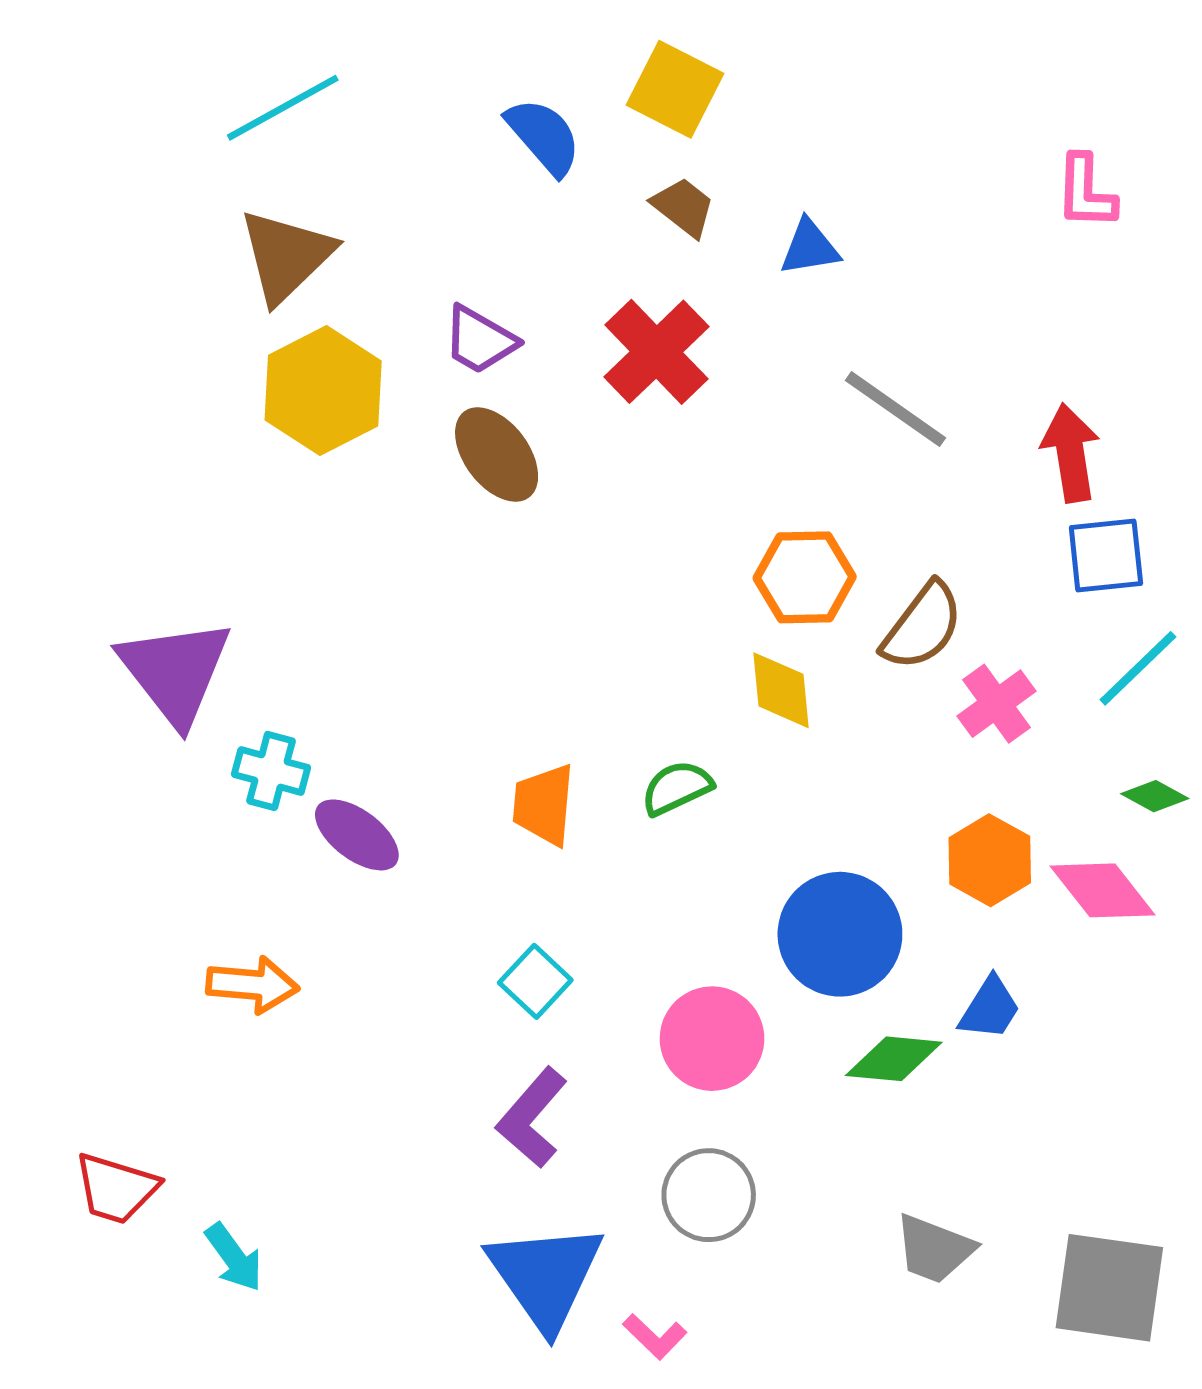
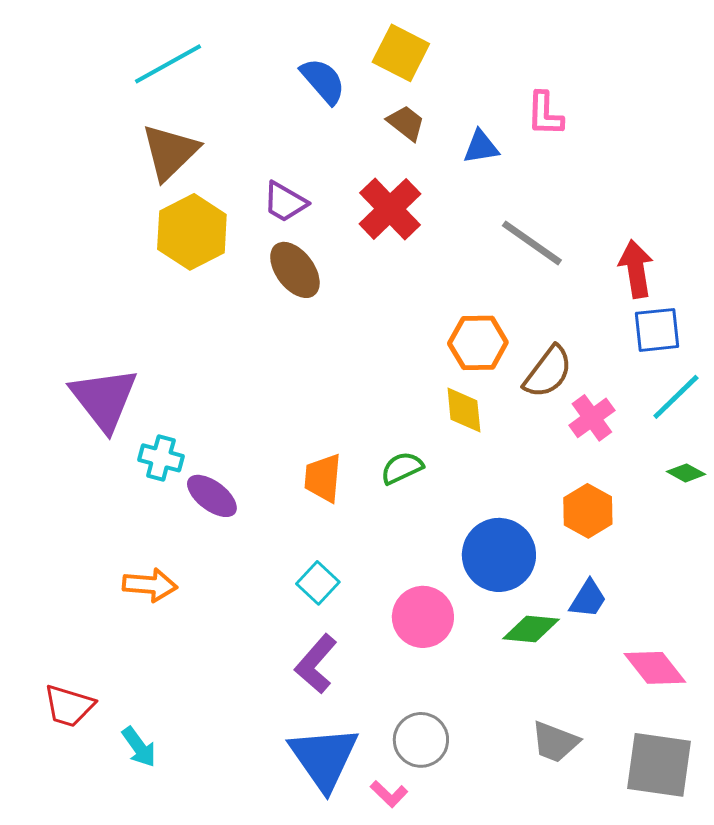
pink L-shape: (1086, 192) -> (545, 114), moved
pink diamond: (1103, 890) -> (655, 668), moved
gray circle: (709, 1195) -> (421, 740), moved

